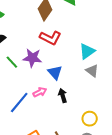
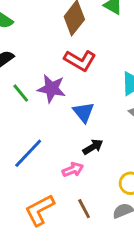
pink arrow: (40, 92) -> (73, 170), moved
black arrow: (63, 96) -> (93, 147), turned 72

